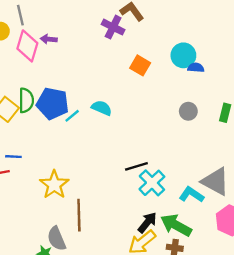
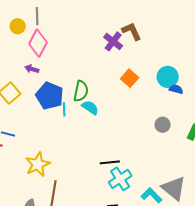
purple arrow: (49, 39) -> (32, 69), moved
green semicircle: (26, 100) -> (81, 91), moved
cyan line: (72, 116) -> (64, 109), turned -64

